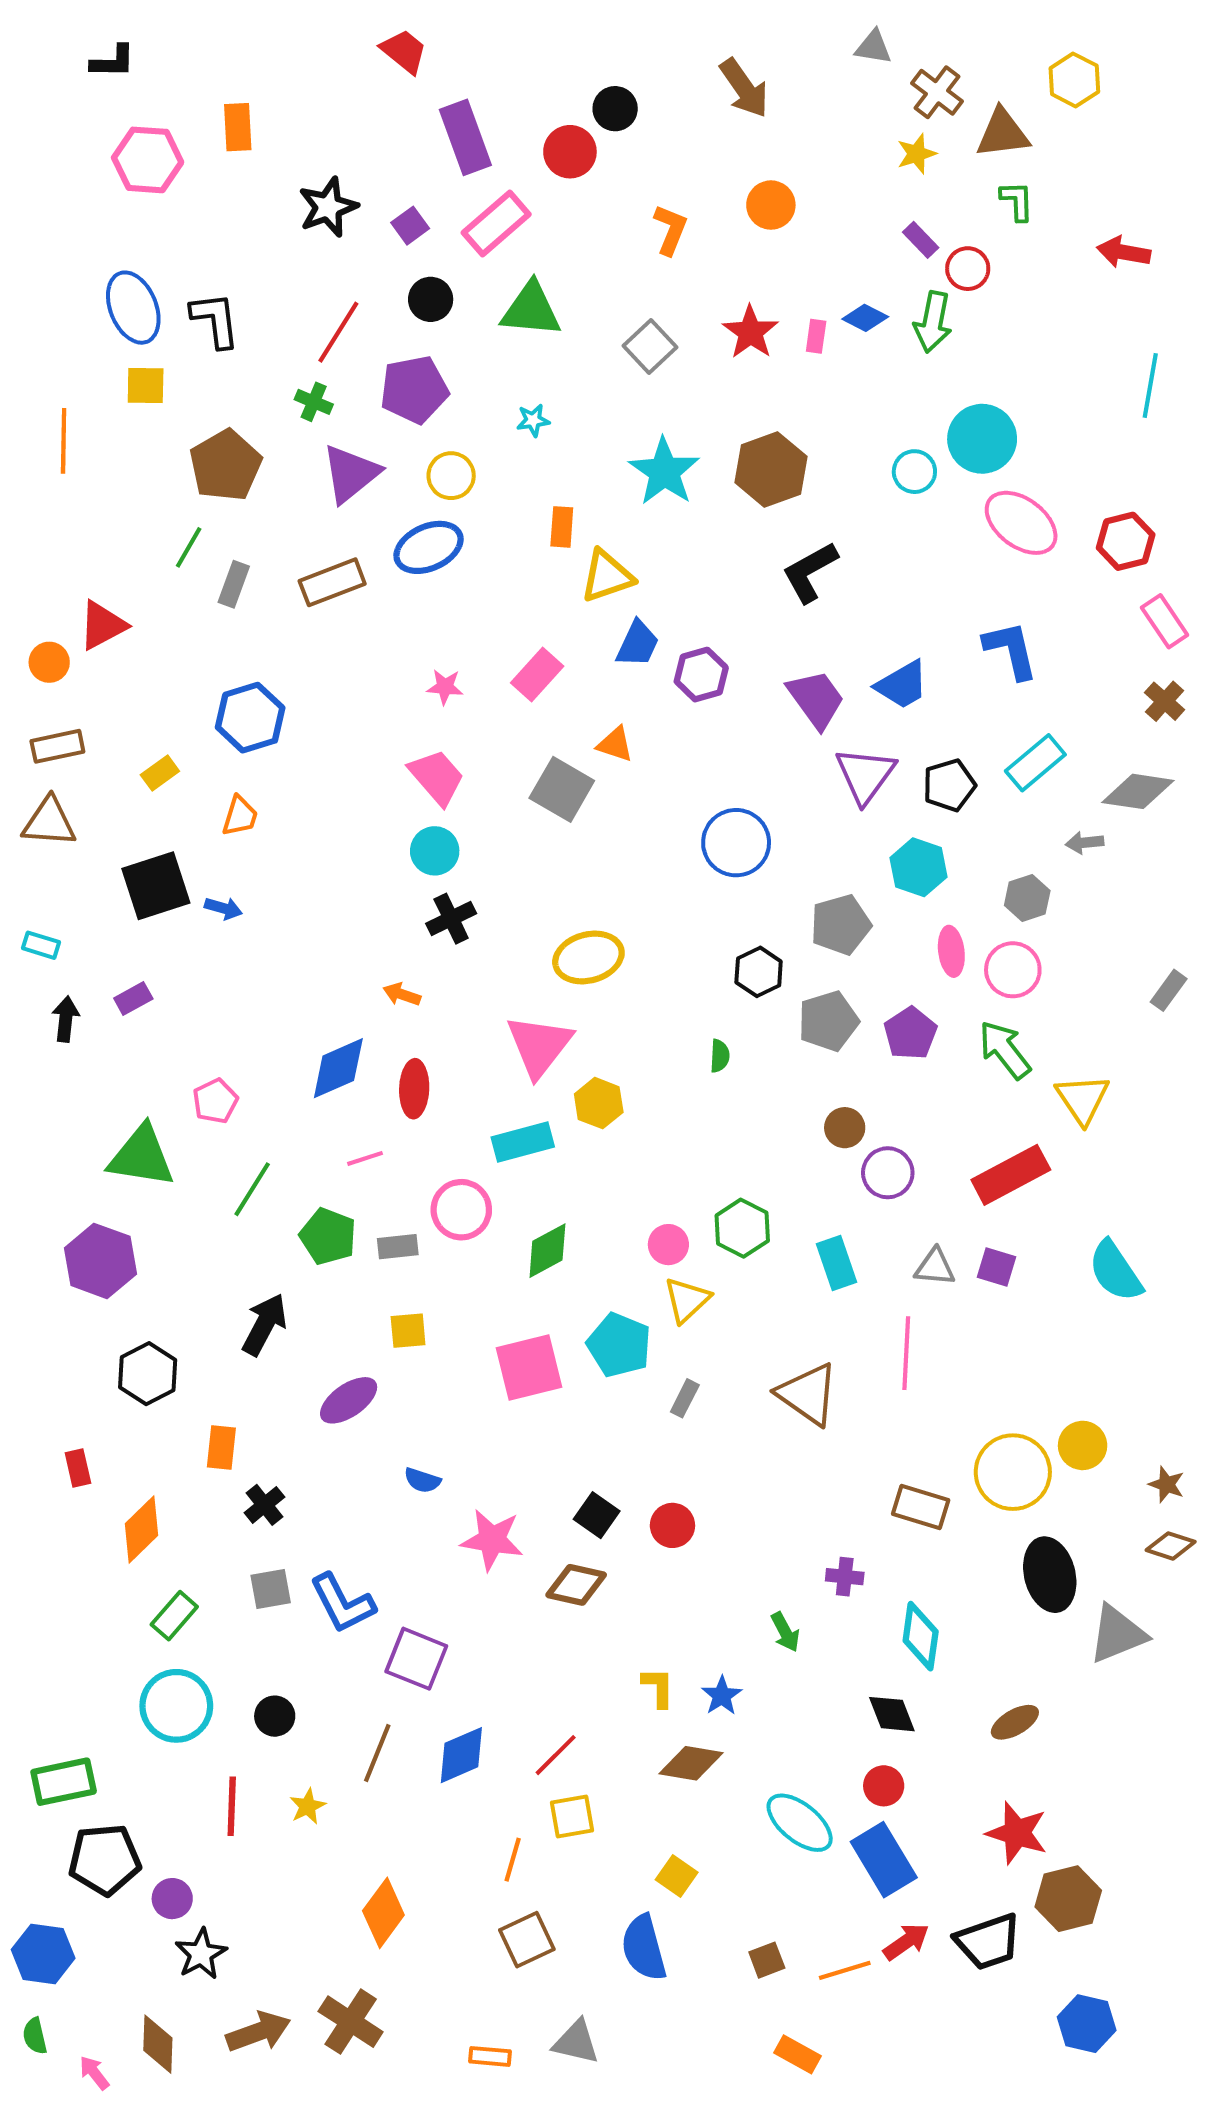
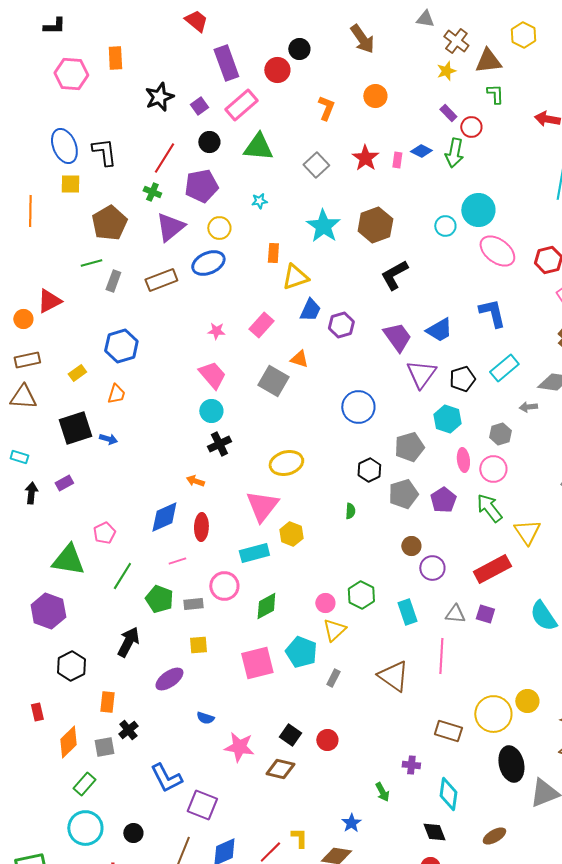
green line: (189, 547) -> (91, 263), turned 45
gray square: (271, 1589) -> (104, 747), moved
yellow L-shape: (658, 1687) -> (299, 838), moved

